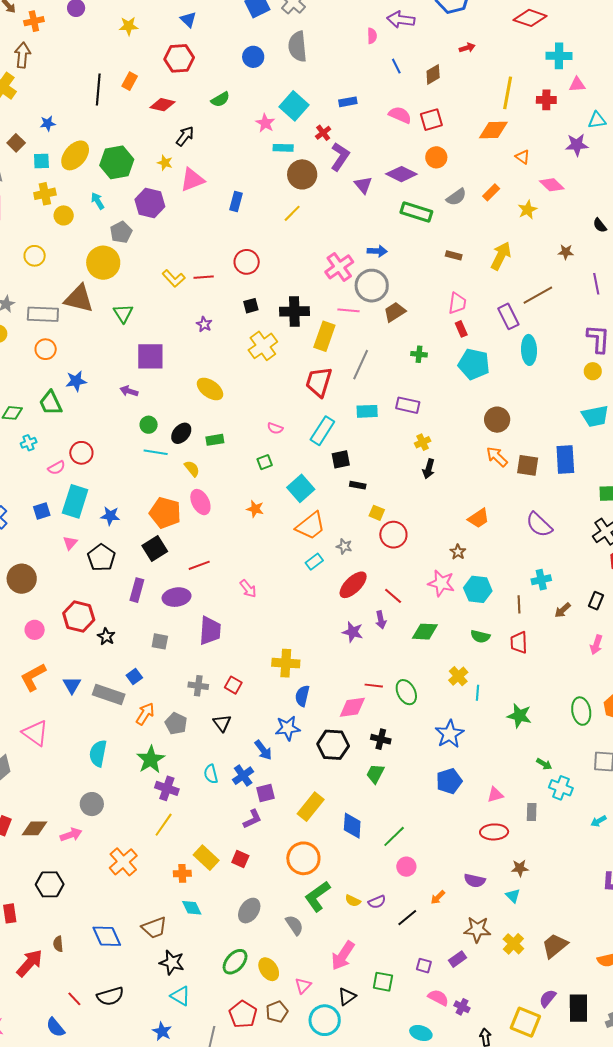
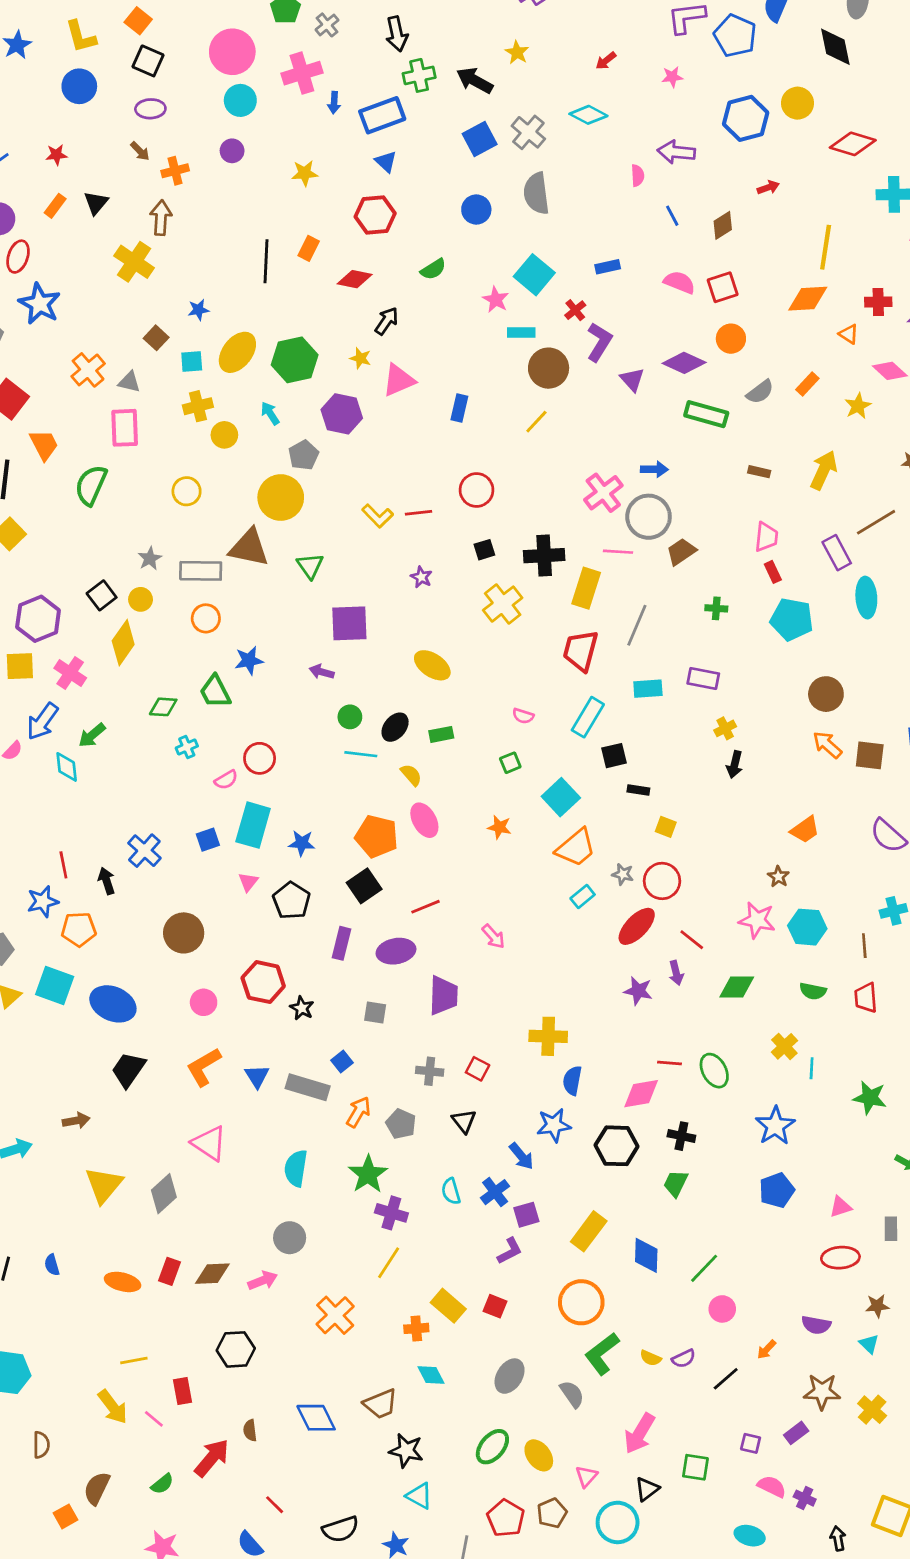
red cross: (546, 100) -> (878, 302), moved
red circle: (393, 535) -> (662, 881), moved
black semicircle: (110, 996) -> (341, 1529), moved

